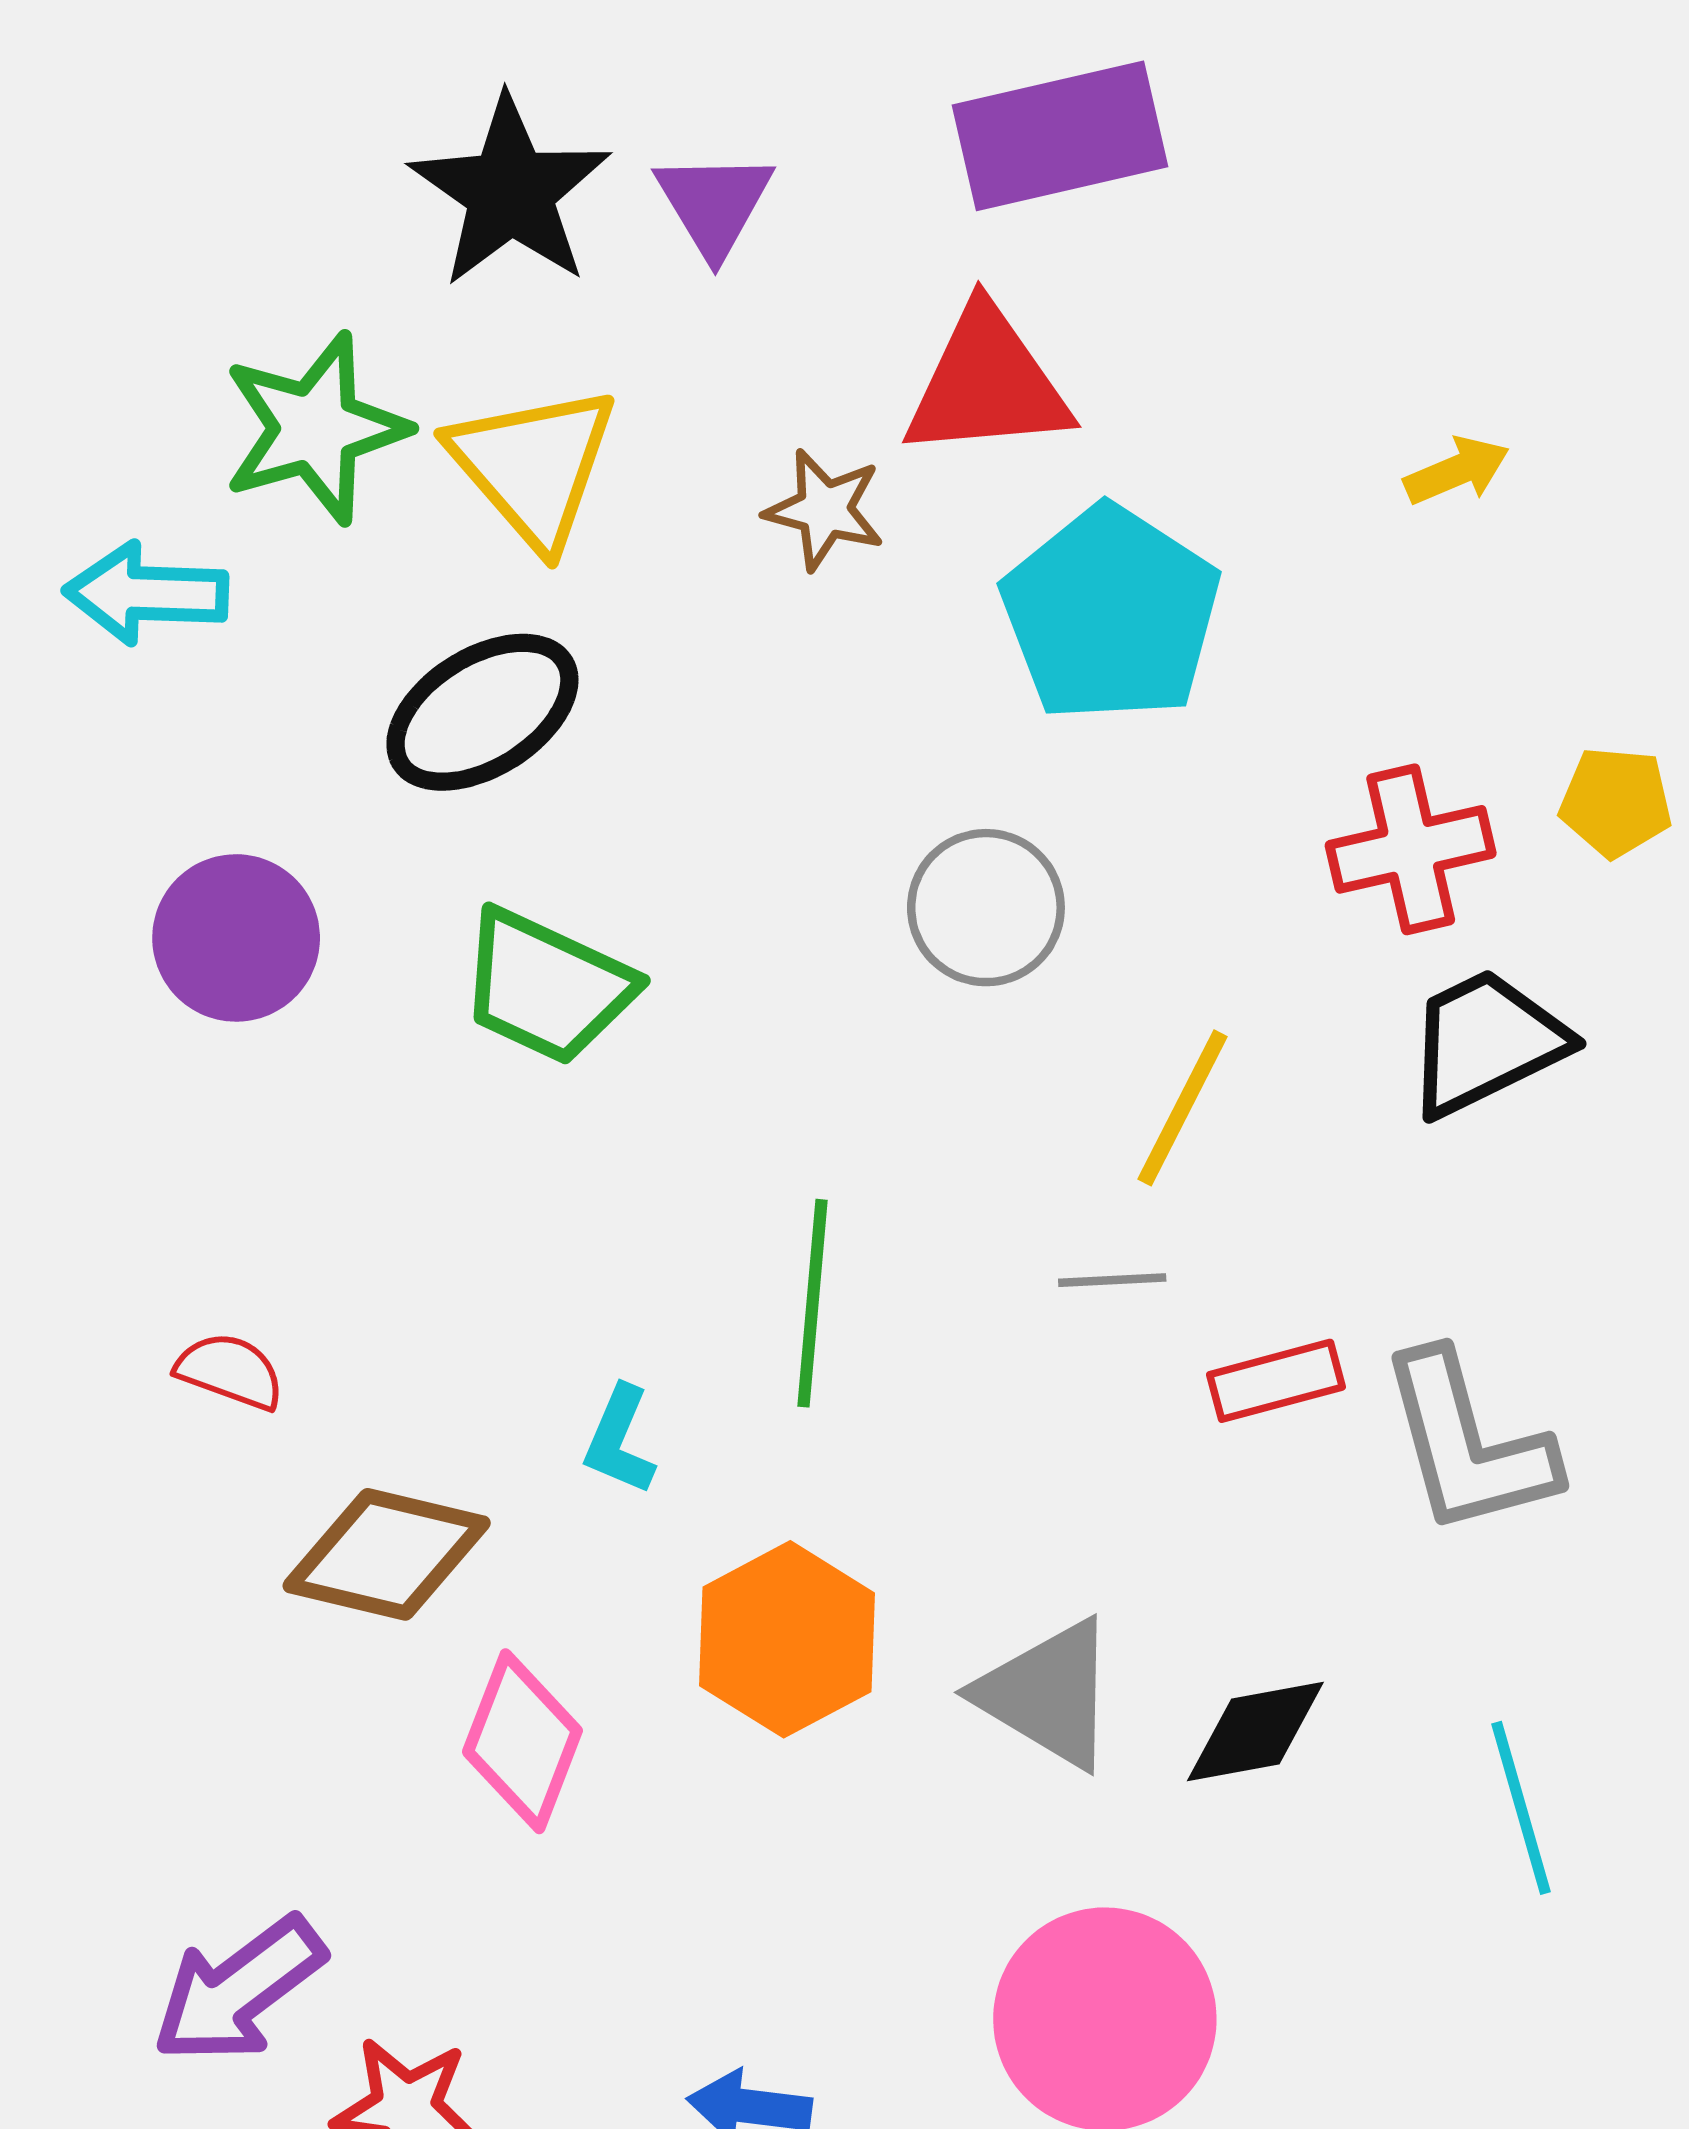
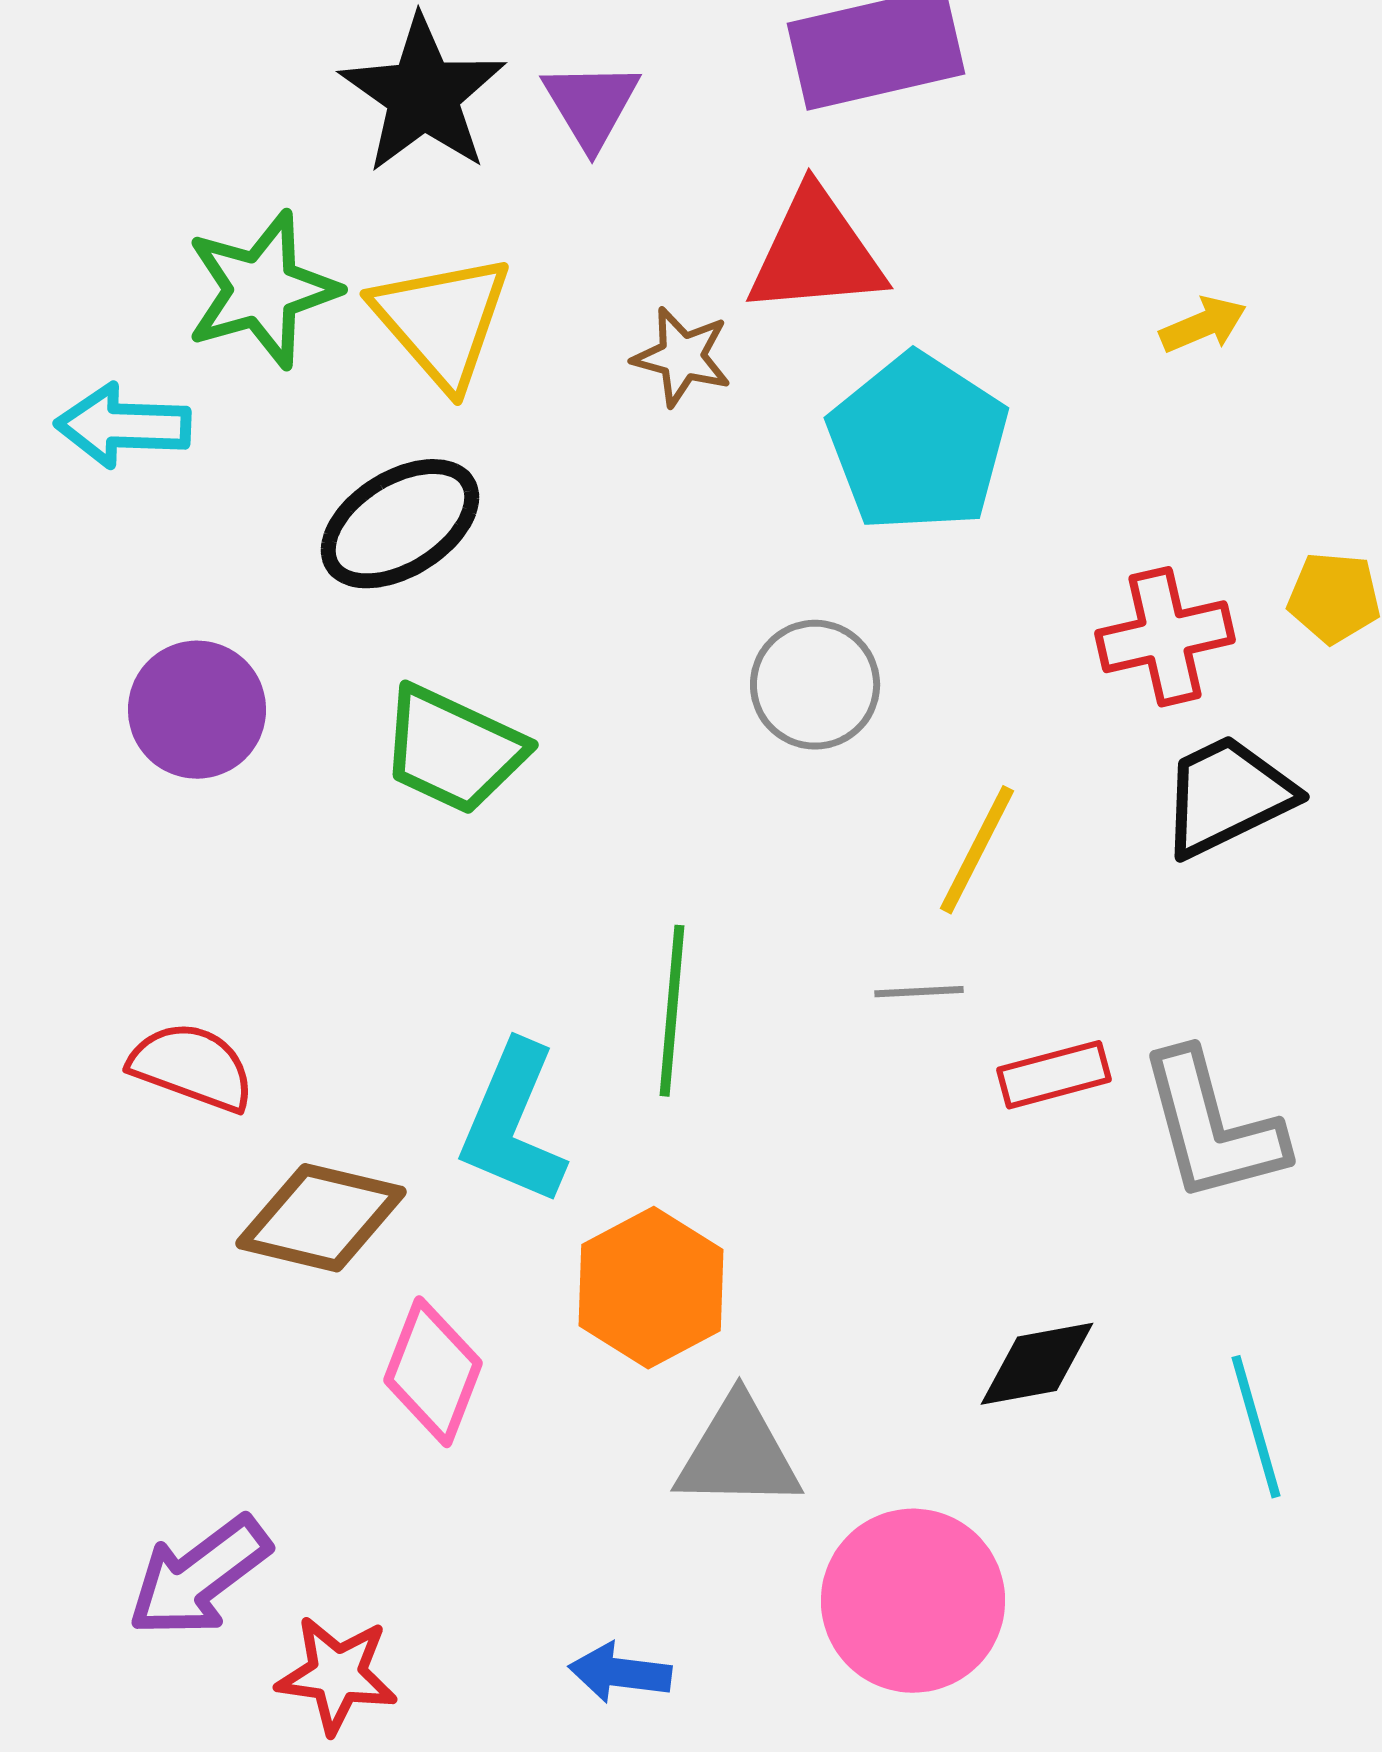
red semicircle: (230, 1371) -> (192, 1067), size x1.4
cyan L-shape: (620, 1440) -> (513, 1124), size x1.8
gray triangle: (1048, 1694) -> (738, 1454), moved, turned -30

